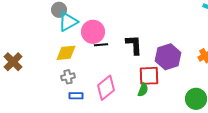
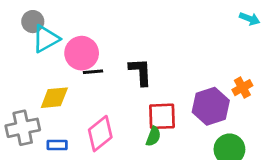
yellow diamond: (66, 53) -> (54, 98), moved
purple hexagon: (168, 57) -> (211, 106), moved
gray cross: (68, 77) -> (23, 128), moved, size x1.6

